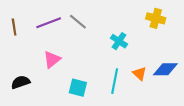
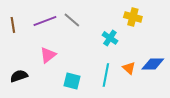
yellow cross: (156, 18) -> (133, 17), moved

